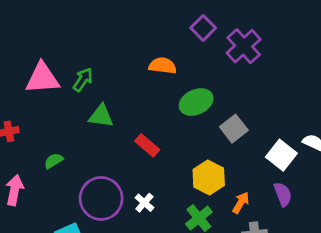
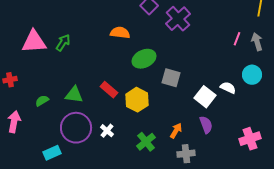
green triangle: (101, 116) -> (74, 95), moved
gray square: (234, 129) -> (171, 78), turned -36
yellow hexagon: (209, 177) -> (137, 100), moved

